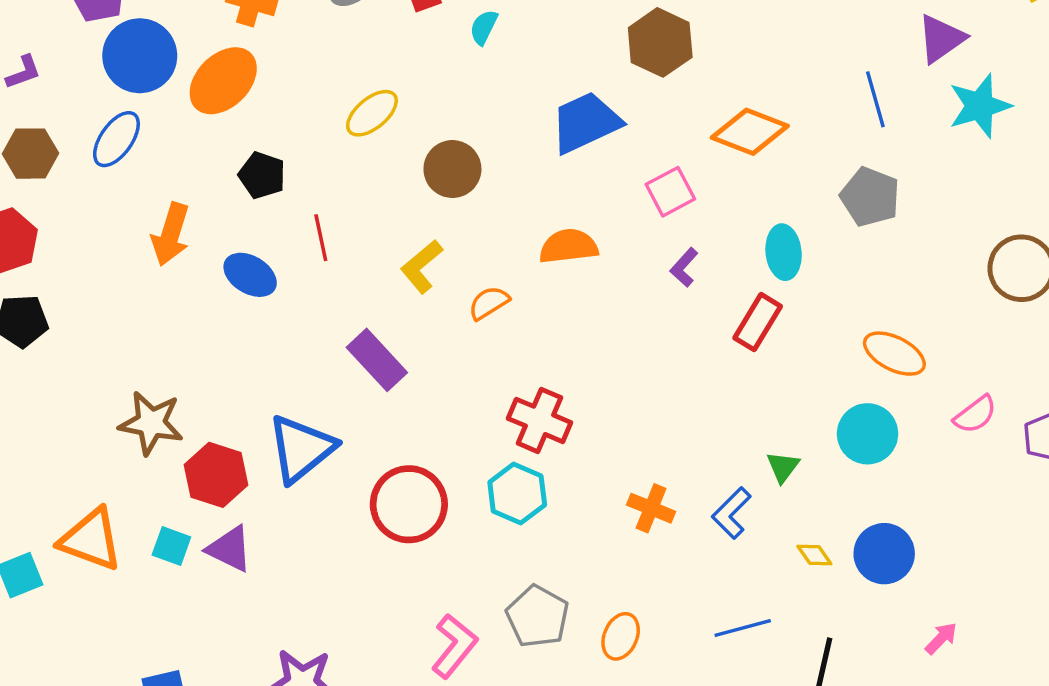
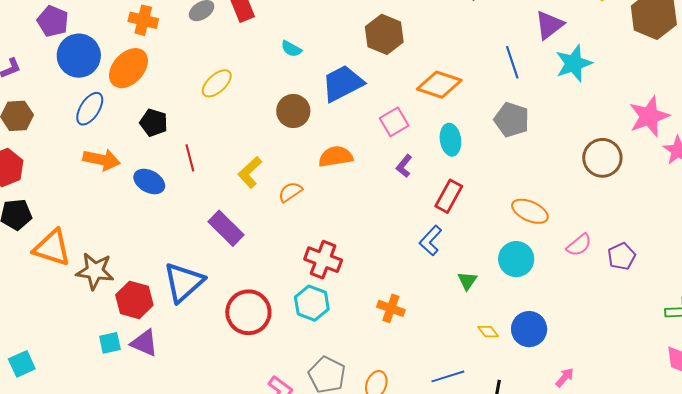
cyan semicircle: (484, 27) -> (291, 49), moved, turned -85
blue ellipse: (116, 139) -> (90, 109), moved
brown circle: (452, 169) -> (293, 111), moved
orange arrow: (171, 234) -> (102, 160), turned -93
cyan ellipse: (784, 252) -> (450, 140), moved
blue L-shape: (731, 513) -> (431, 241), moved
orange triangle: (91, 540) -> (52, 248), moved
cyan square: (171, 546) -> (110, 343), turned -30

